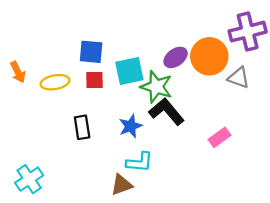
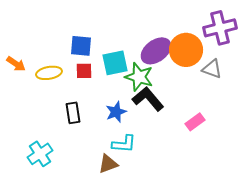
purple ellipse: (176, 57) -> (156, 51), size x1.4
orange arrow: (18, 72) -> (16, 64), turned -30
cyan cross: (29, 179) -> (40, 154), moved

